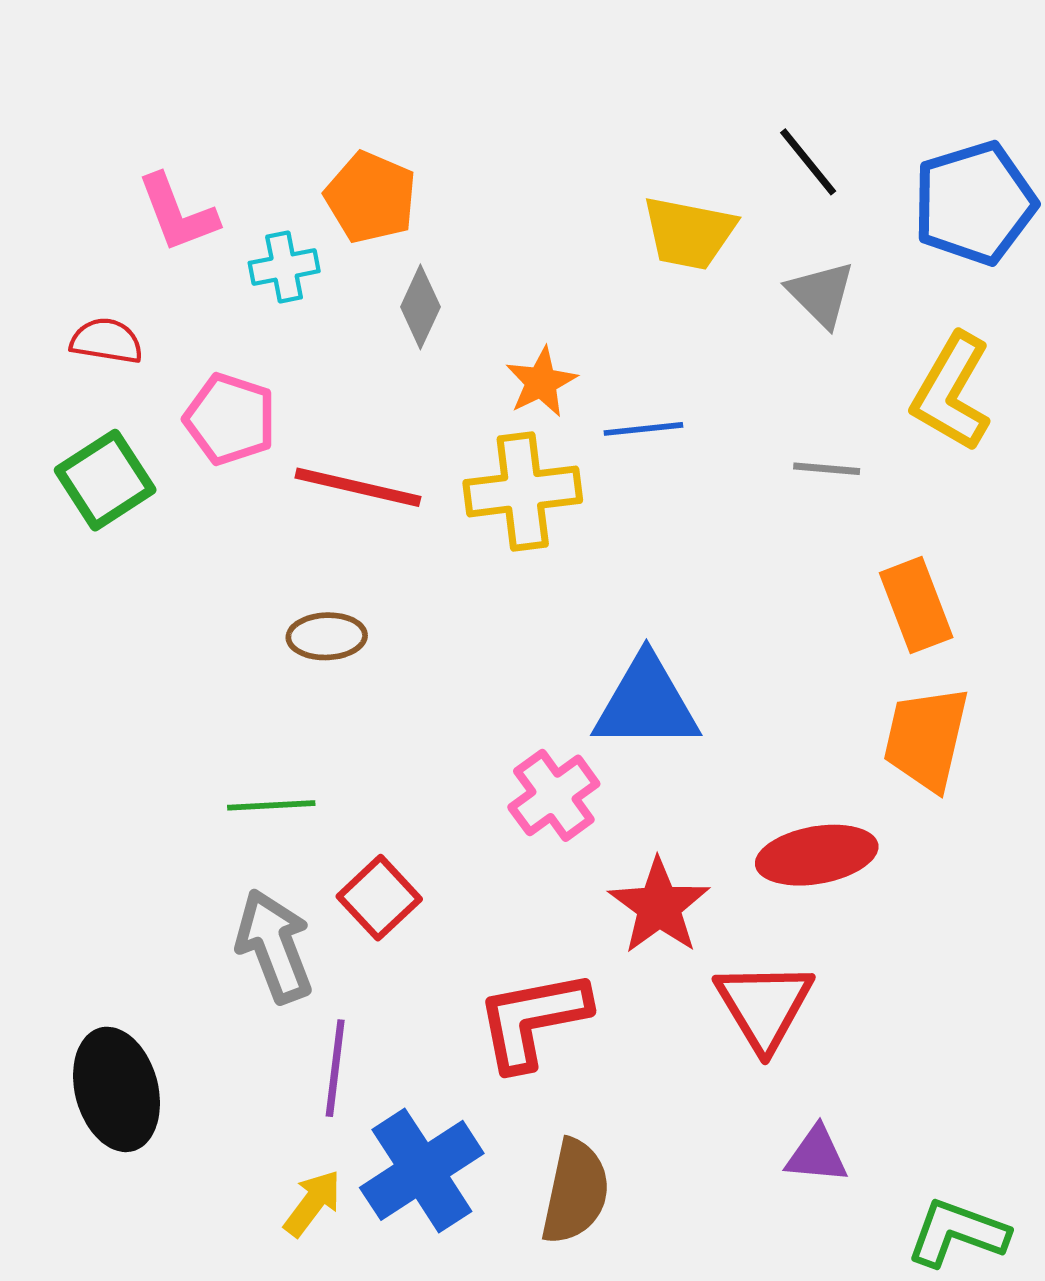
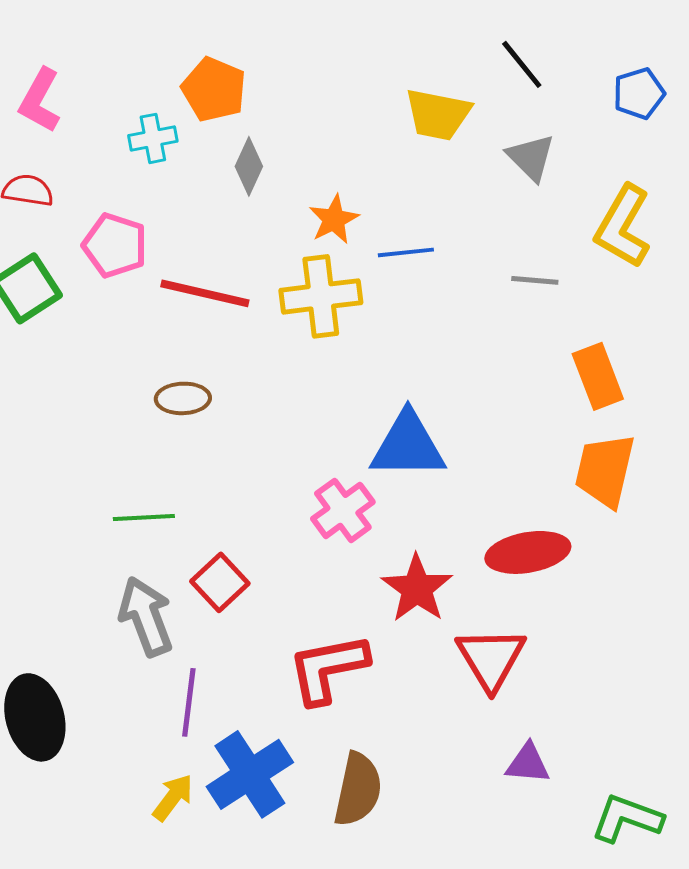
blue pentagon: (974, 203) -> (639, 93), size x0.6
pink L-shape: (178, 213) -> (40, 100), moved, turned 50

